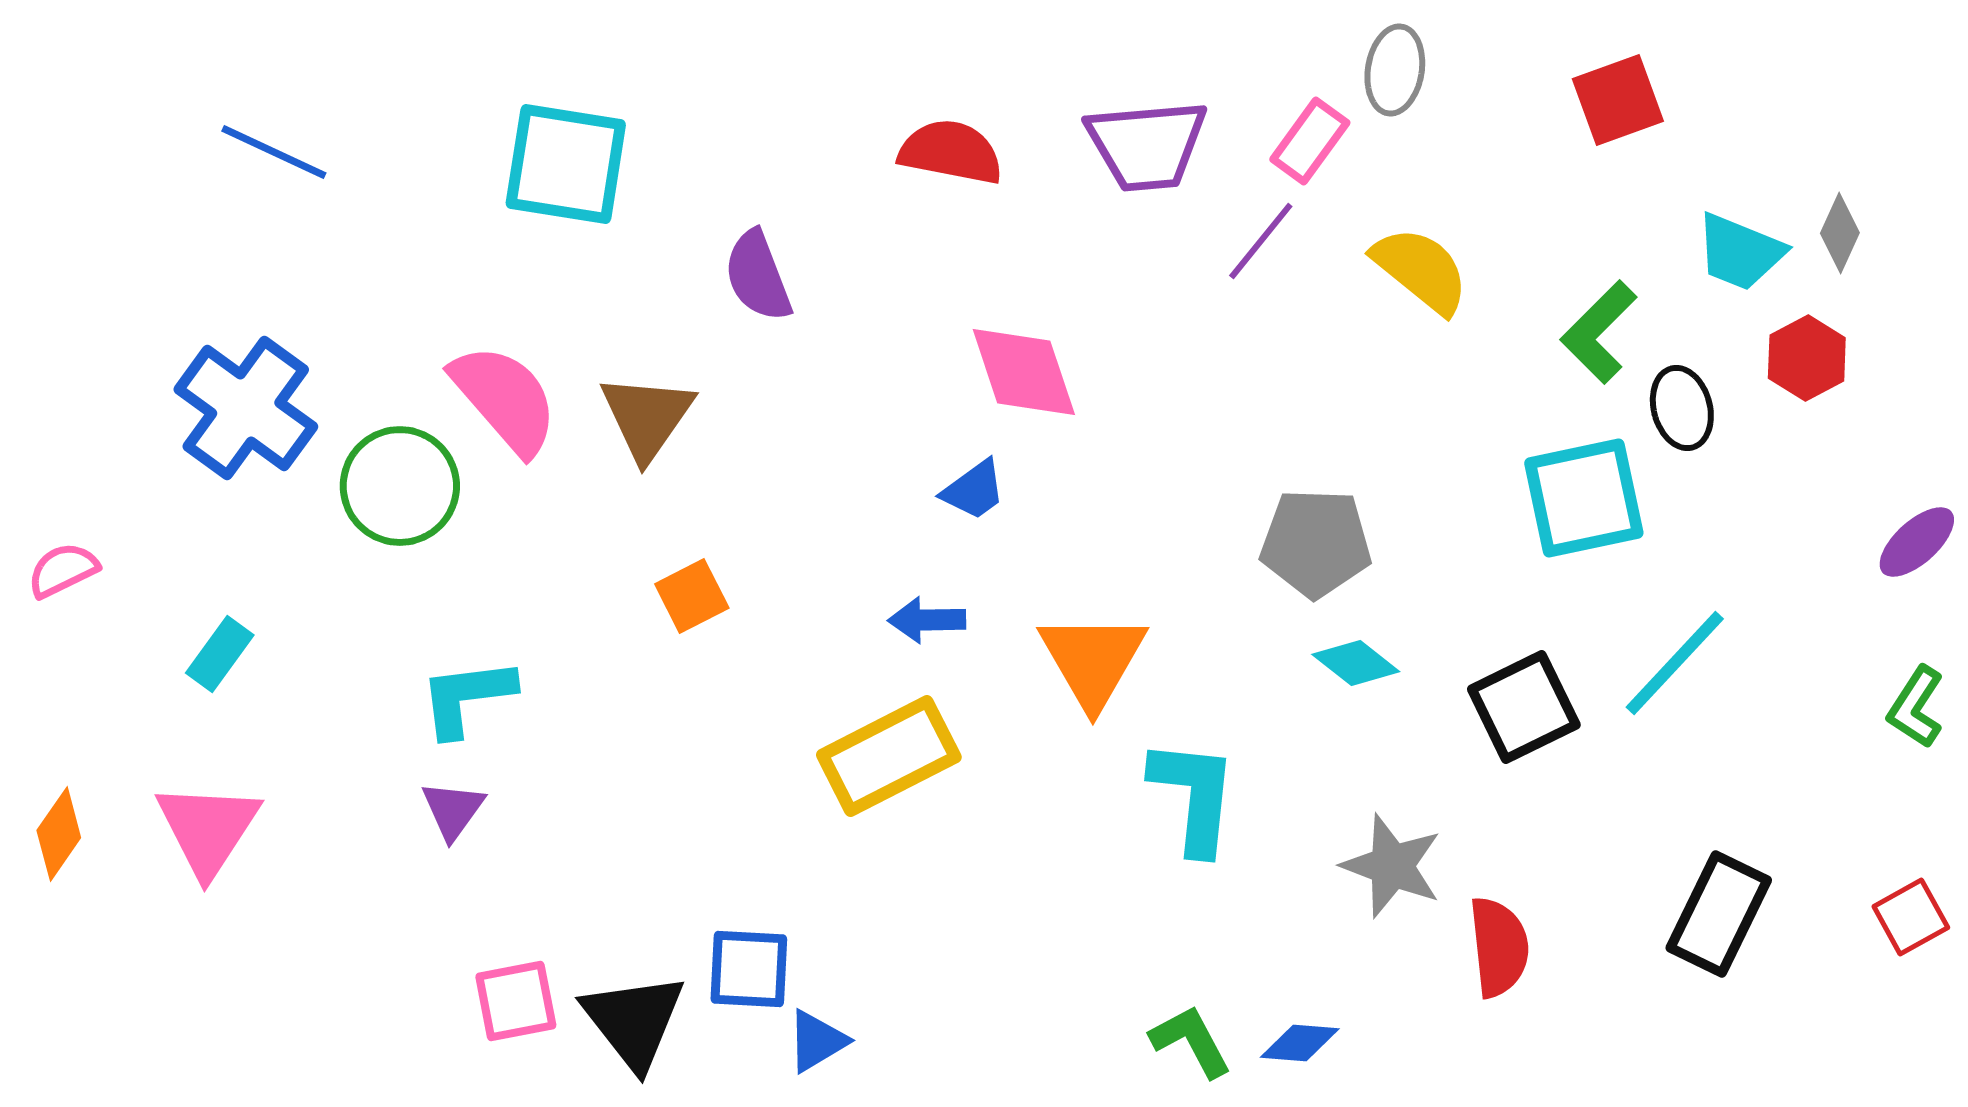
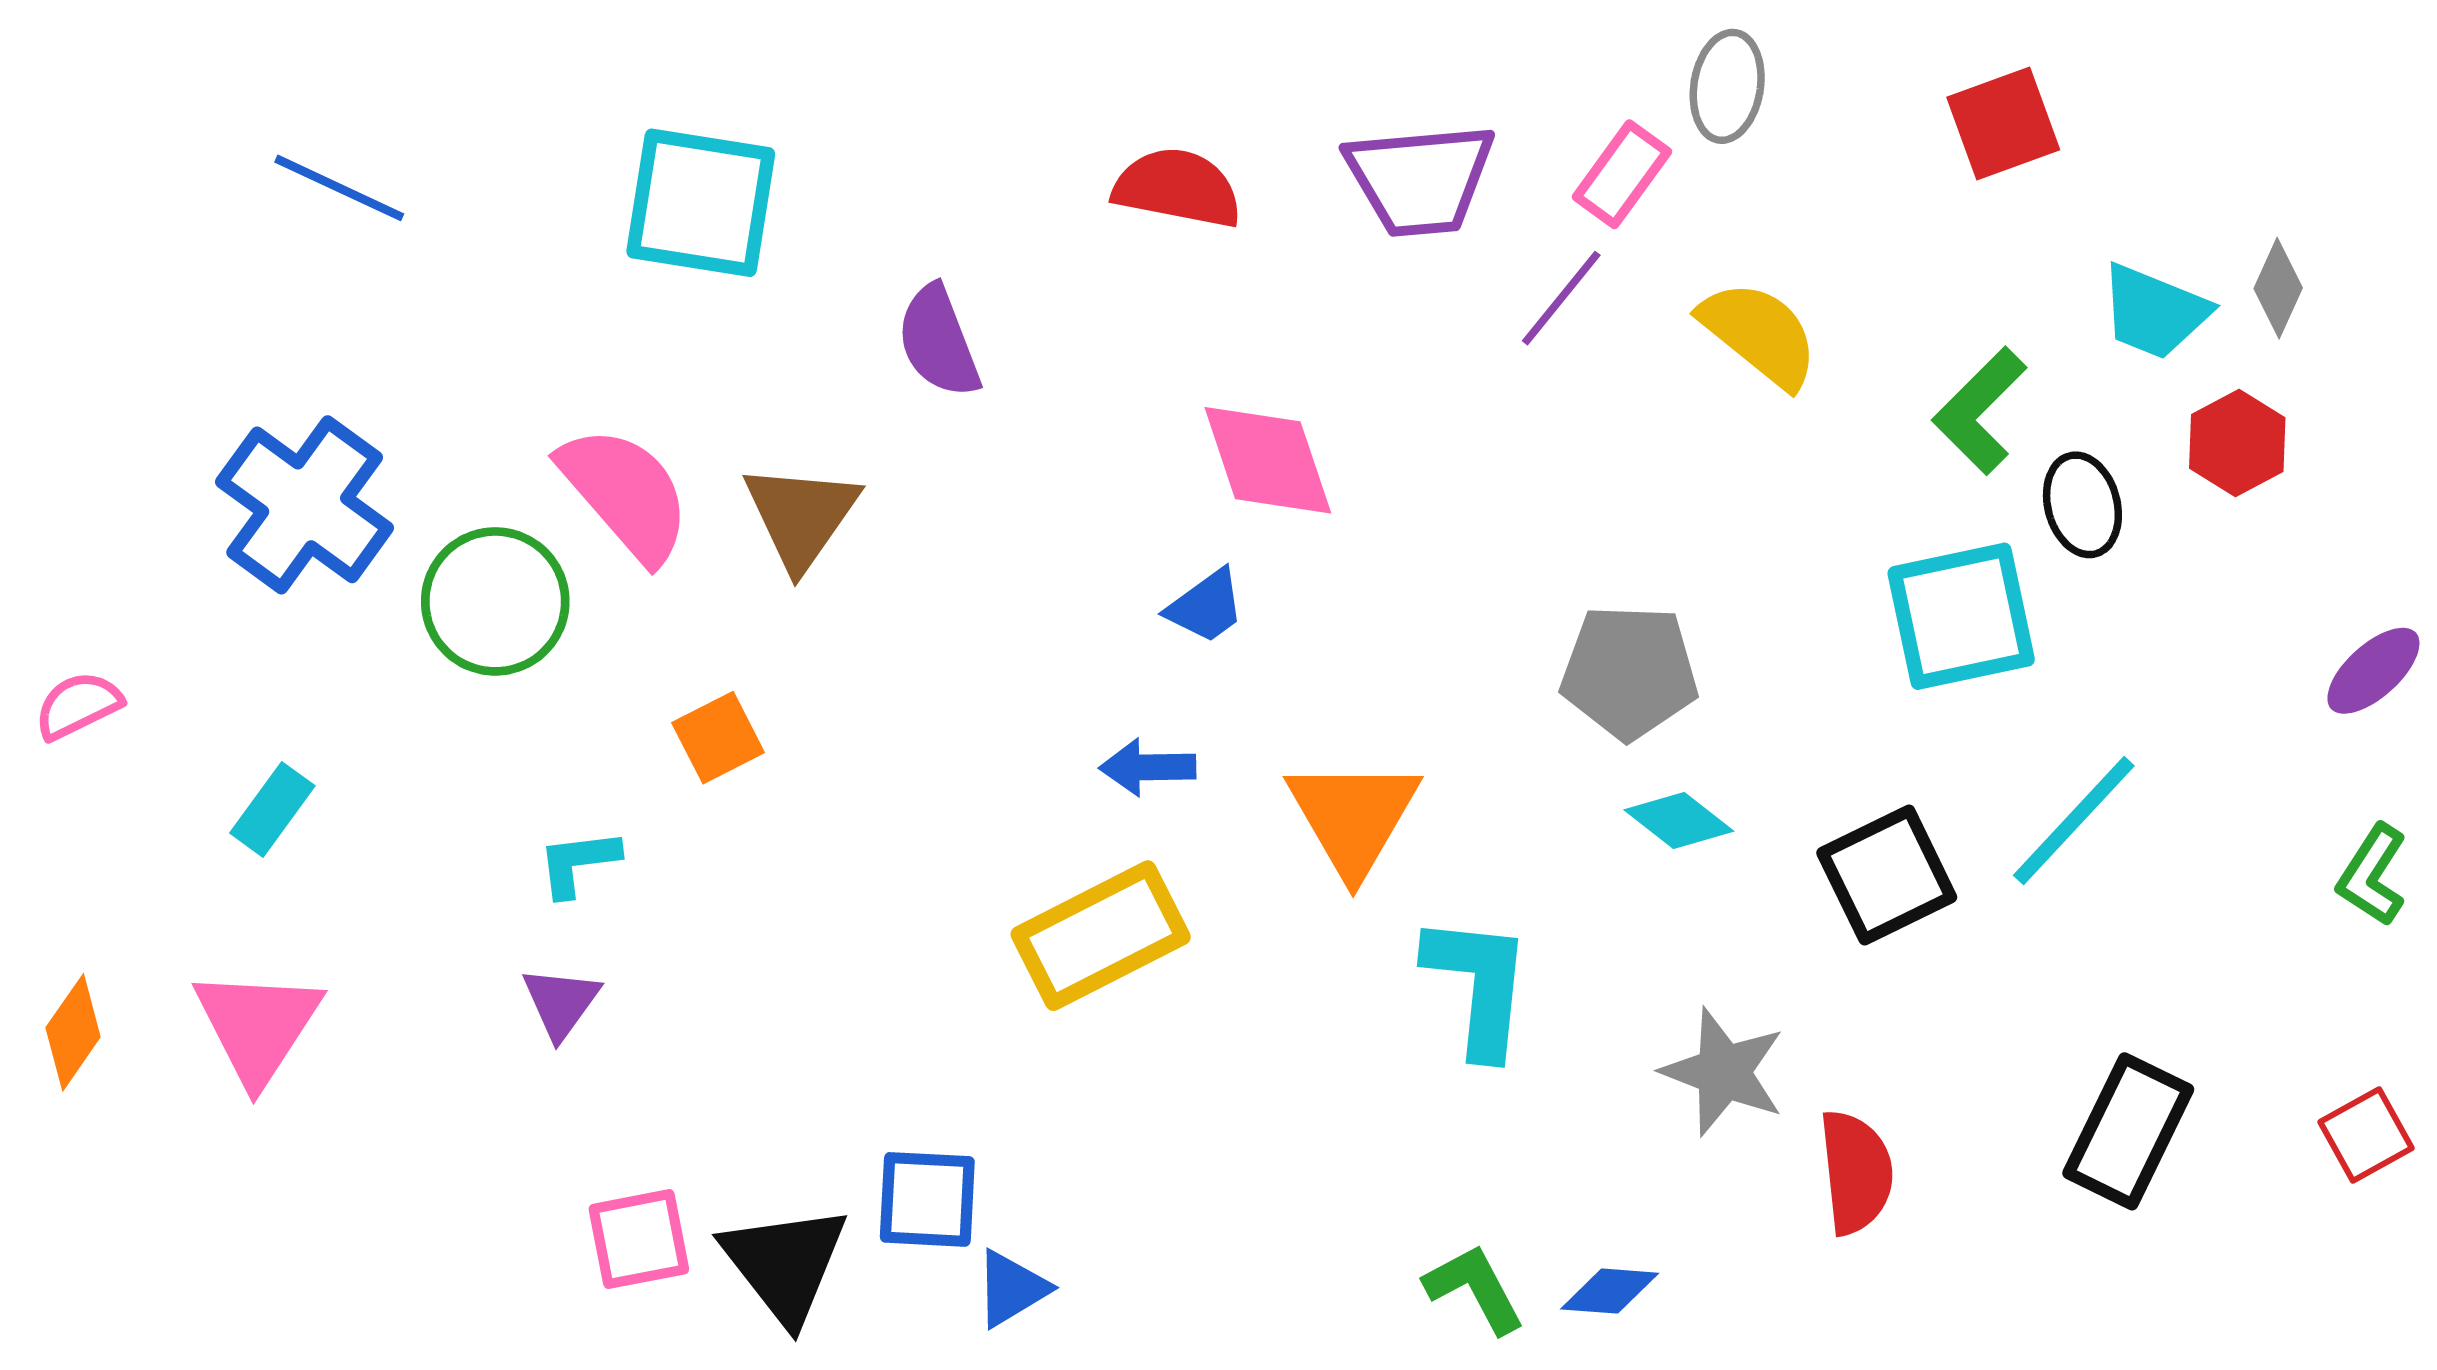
orange square: (692, 596) -> (718, 738), moved
cyan L-shape: (467, 697) -> (578, 863), size x0.7

